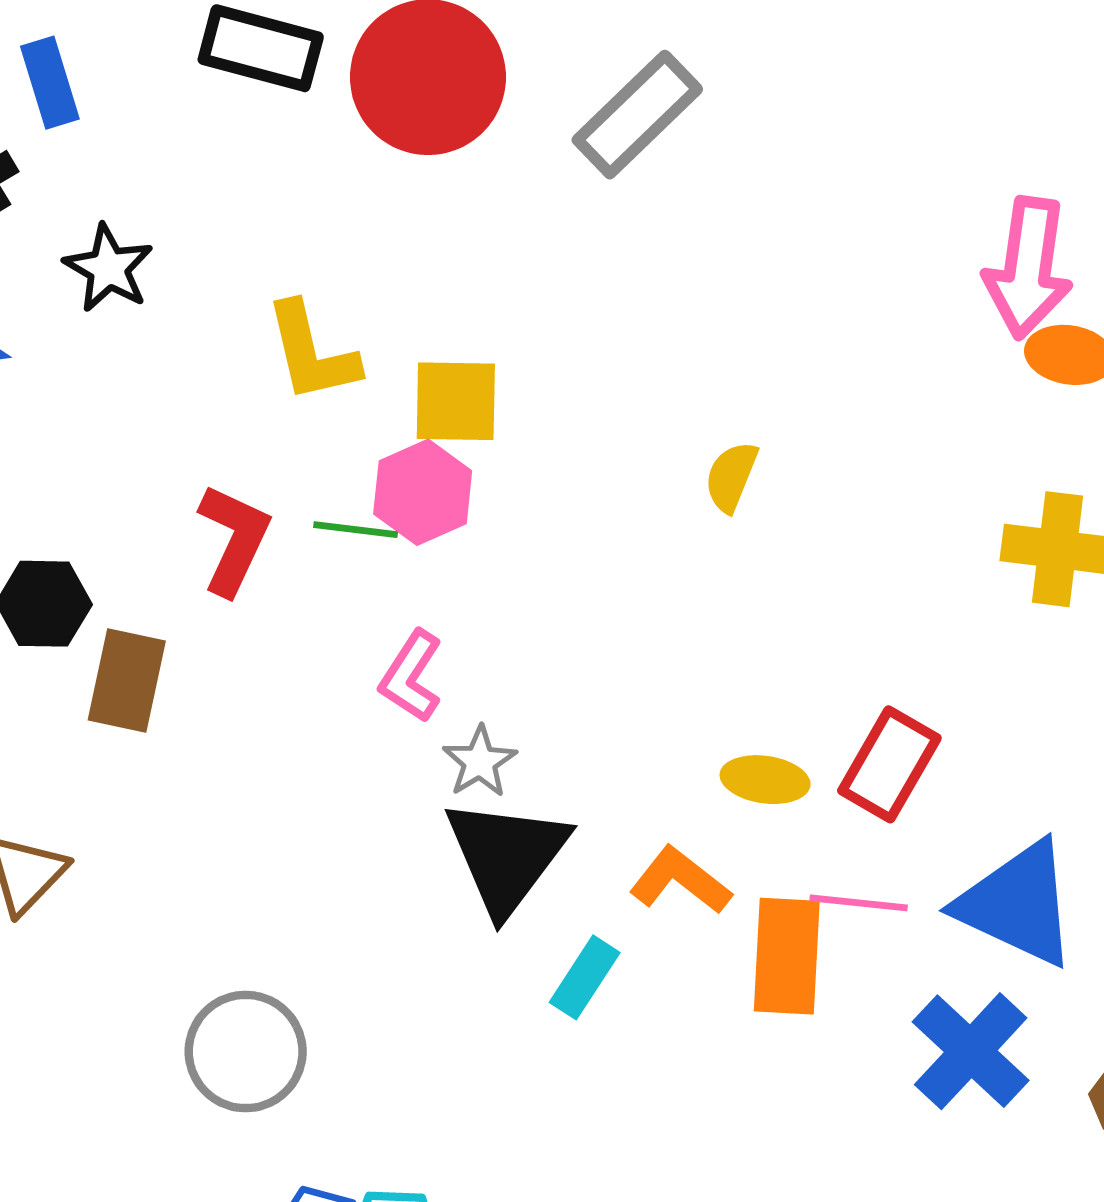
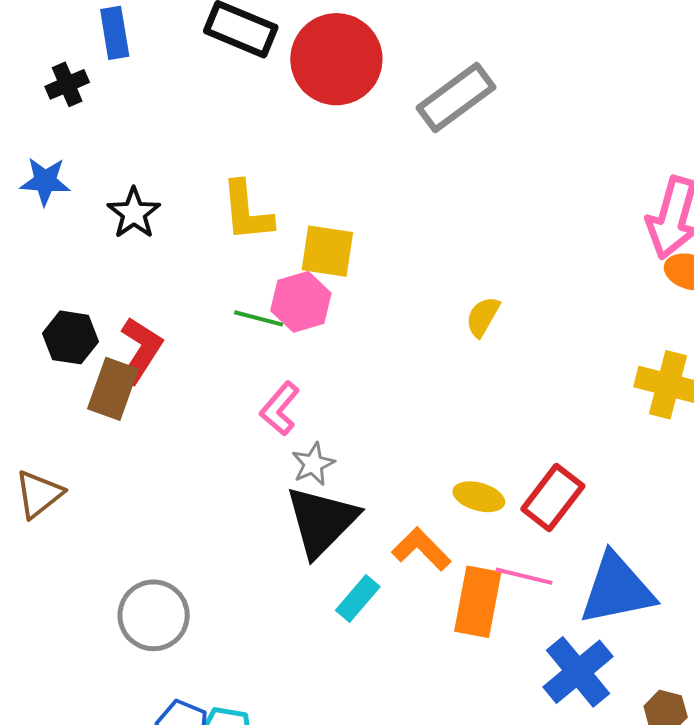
black star: (109, 268) -> (134, 213), moved
red L-shape: (234, 539) -> (140, 350), moved
blue triangle: (1017, 904) -> (617, 589), turned -44

